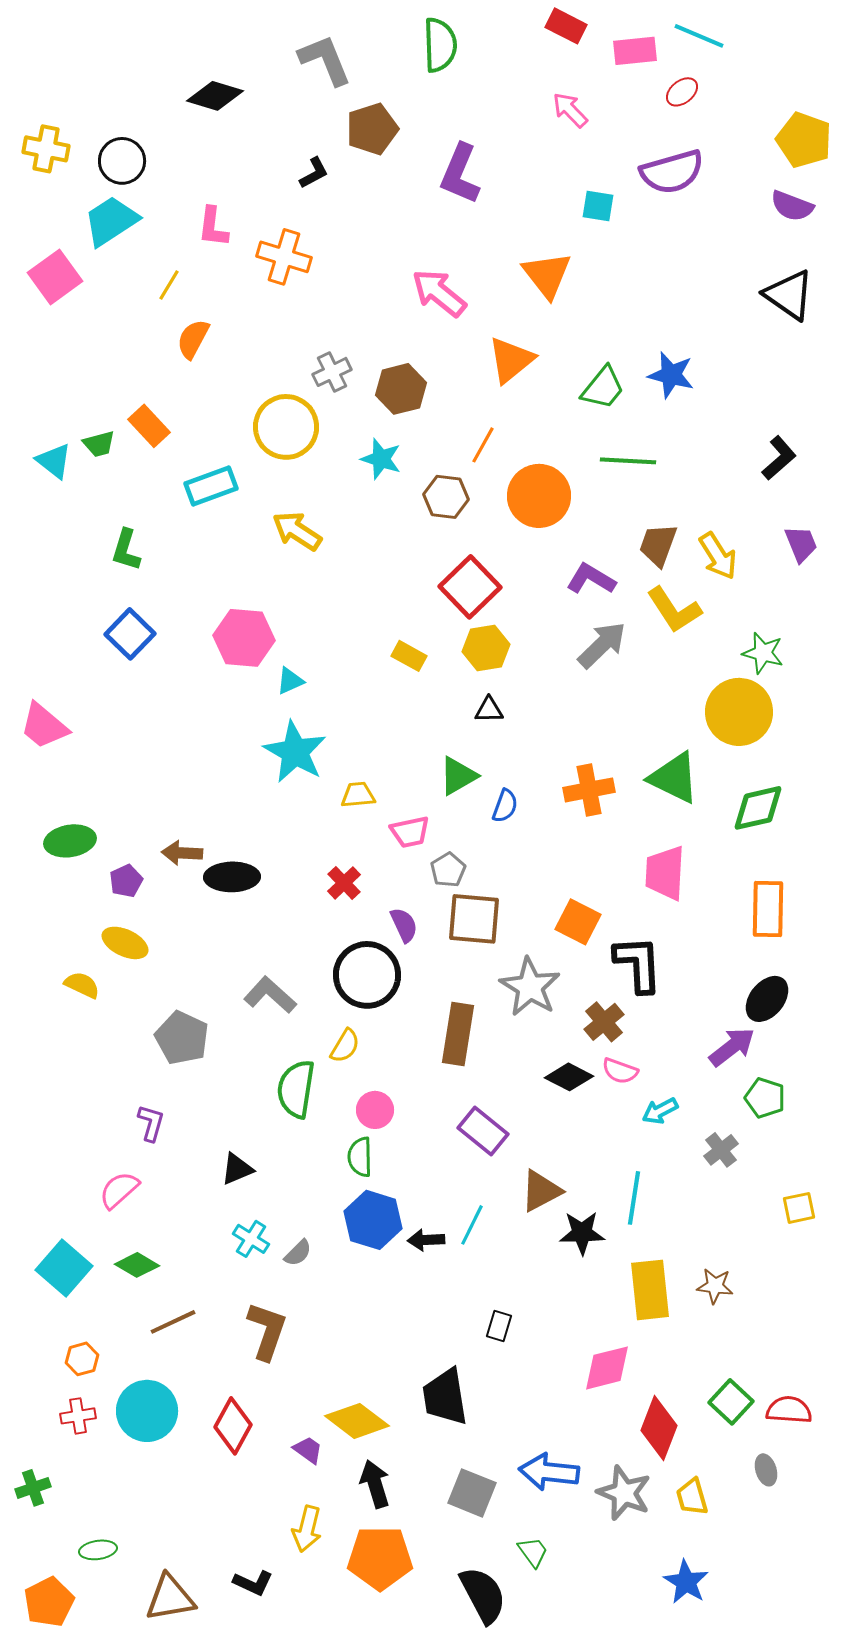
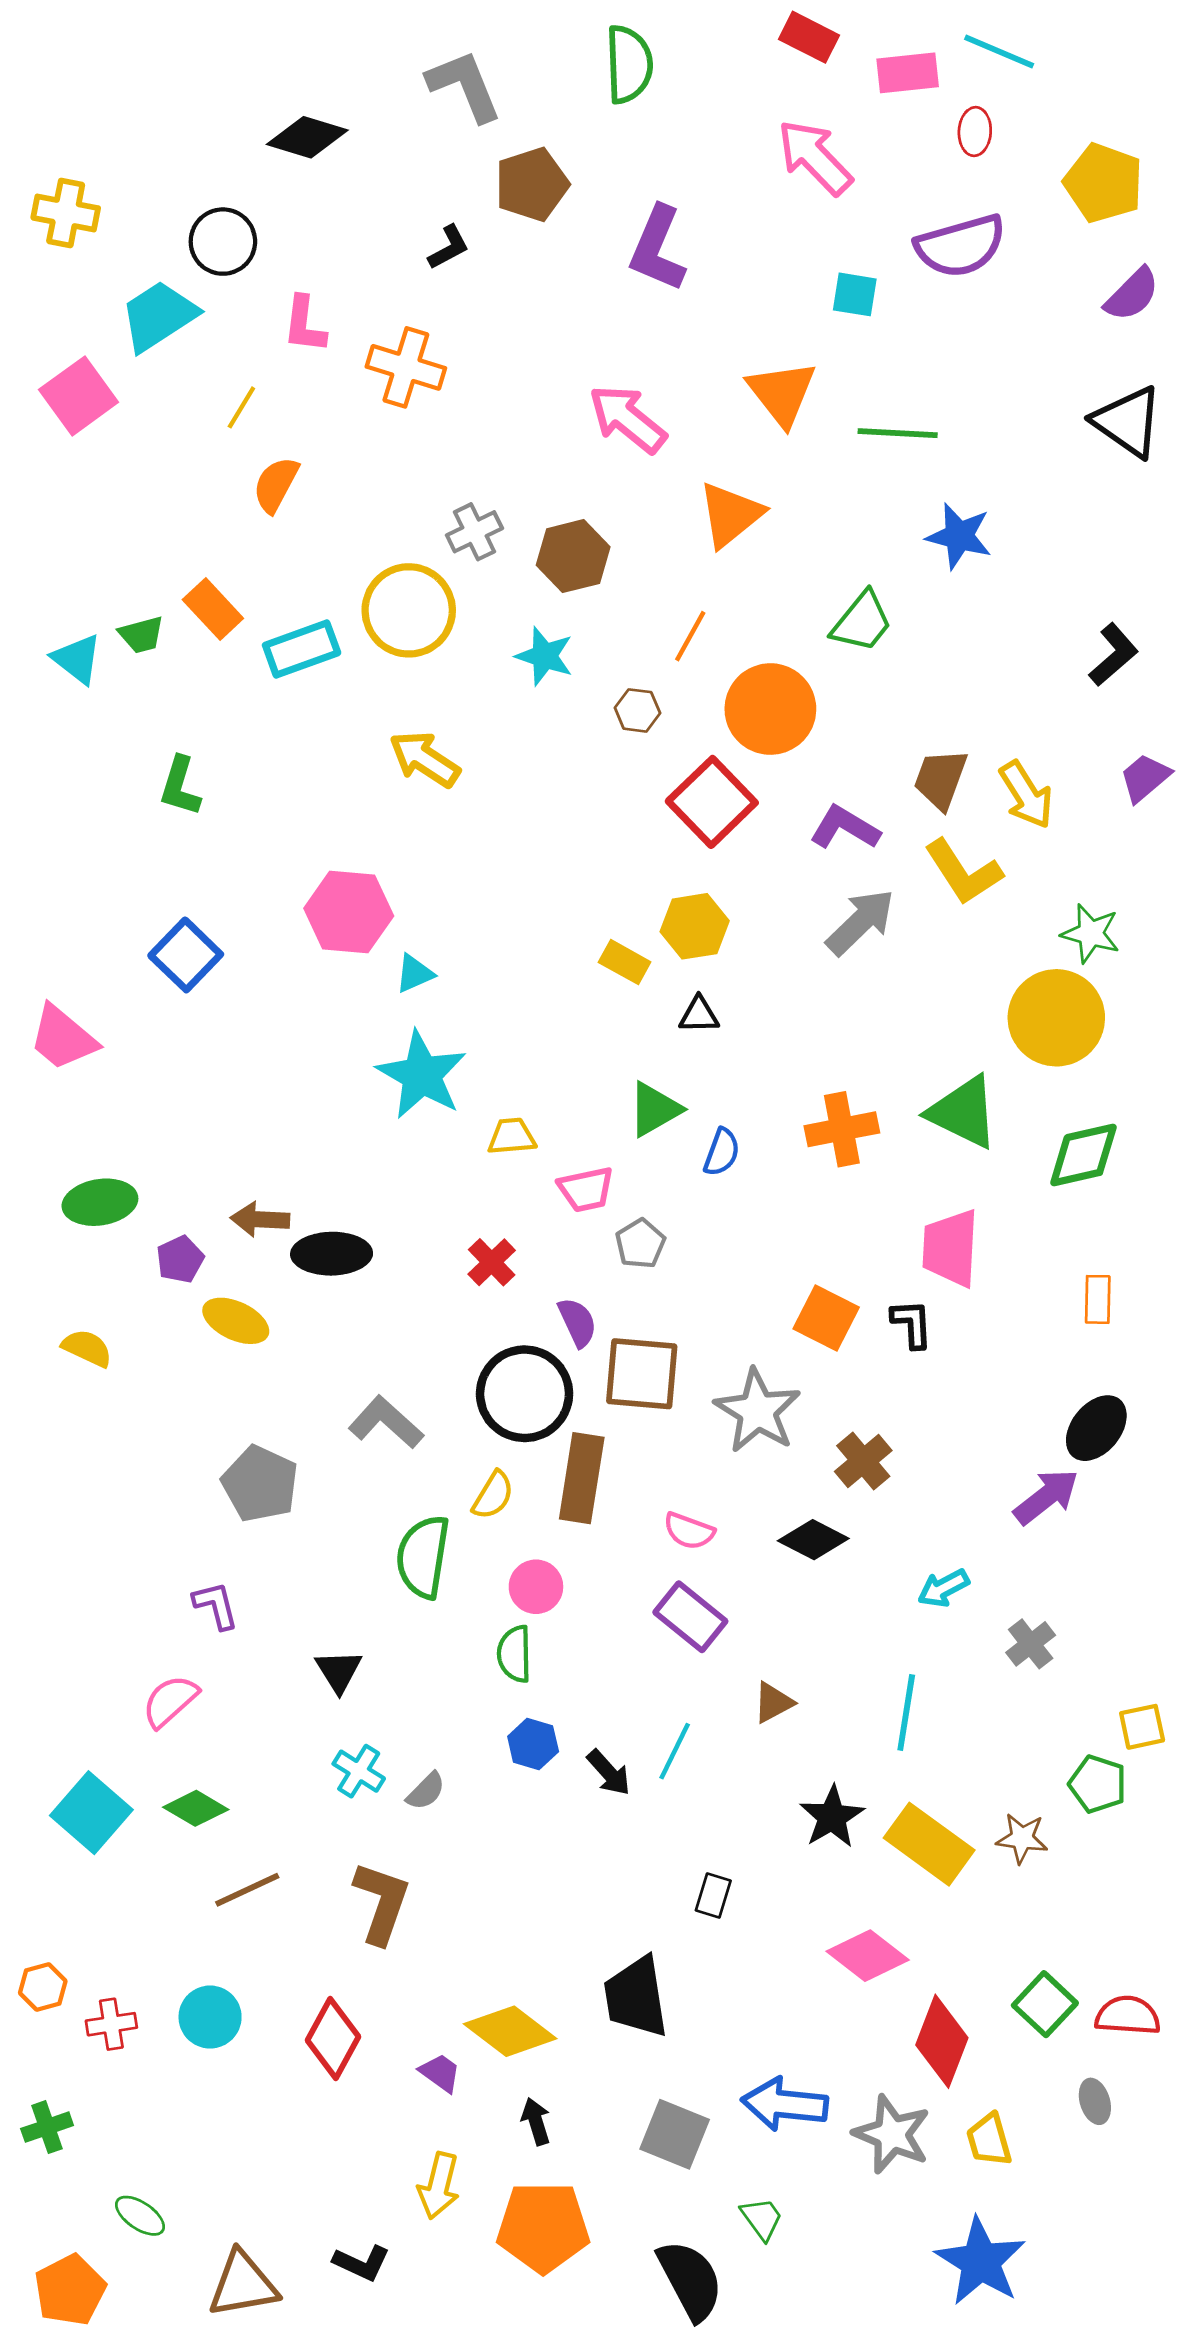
red ellipse: (682, 92) -> (975, 132), turned -48
pink arrow: (570, 110) -> (815, 157), size x1.5
yellow pentagon: (804, 140) -> (1103, 183), moved
black circle: (122, 161) -> (223, 242), moved
purple semicircle: (792, 206) -> (1132, 294), turned -66
green trapezoid: (603, 388) -> (862, 622), moved
green line: (628, 461) -> (898, 433), moved
cyan rectangle: (211, 486) -> (302, 649), moved
brown hexagon: (446, 497) -> (637, 710), size x0.7
purple trapezoid: (801, 544) -> (1145, 778), turned -108
red square: (470, 587) -> (712, 802), moved
blue square: (130, 634) -> (186, 955), moved
yellow rectangle: (409, 656) -> (625, 962), moved
orange rectangle: (768, 909) -> (1098, 1299), size x0.6
brown square: (474, 919) -> (642, 1374), moved
yellow ellipse: (125, 943) -> (236, 1321), moved
black L-shape: (638, 964) -> (912, 1324), moved, size x0.6
yellow semicircle: (82, 985) -> (87, 1348), moved
brown rectangle: (458, 1034) -> (582, 1478), moved
pink semicircle: (620, 1071) -> (689, 1531), moved
green pentagon: (765, 1098) -> (1098, 1784), moved
purple L-shape: (151, 1123) -> (216, 1605), turned -30
black triangle: (237, 1169) -> (339, 1671), turned -39
brown triangle: (541, 1191) -> (773, 1703), size x0.7
blue hexagon: (373, 1220) -> (533, 1744), size x0.6
black star: (582, 1233) -> (832, 1817), moved, turned -30
black arrow: (426, 1240) -> (609, 1773), turned -129
yellow rectangle: (650, 1290) -> (929, 1844), turned -48
orange hexagon: (82, 1359) -> (43, 1987), moved
pink diamond: (607, 1368) -> (868, 1956), turned 52
cyan circle: (147, 1411) -> (210, 2017), size x0.7
black arrow: (375, 1484) -> (536, 2121), size x0.7
green ellipse: (98, 1550) -> (140, 2216), turned 42
blue star: (686, 1582) -> (981, 2261), size x1.4

